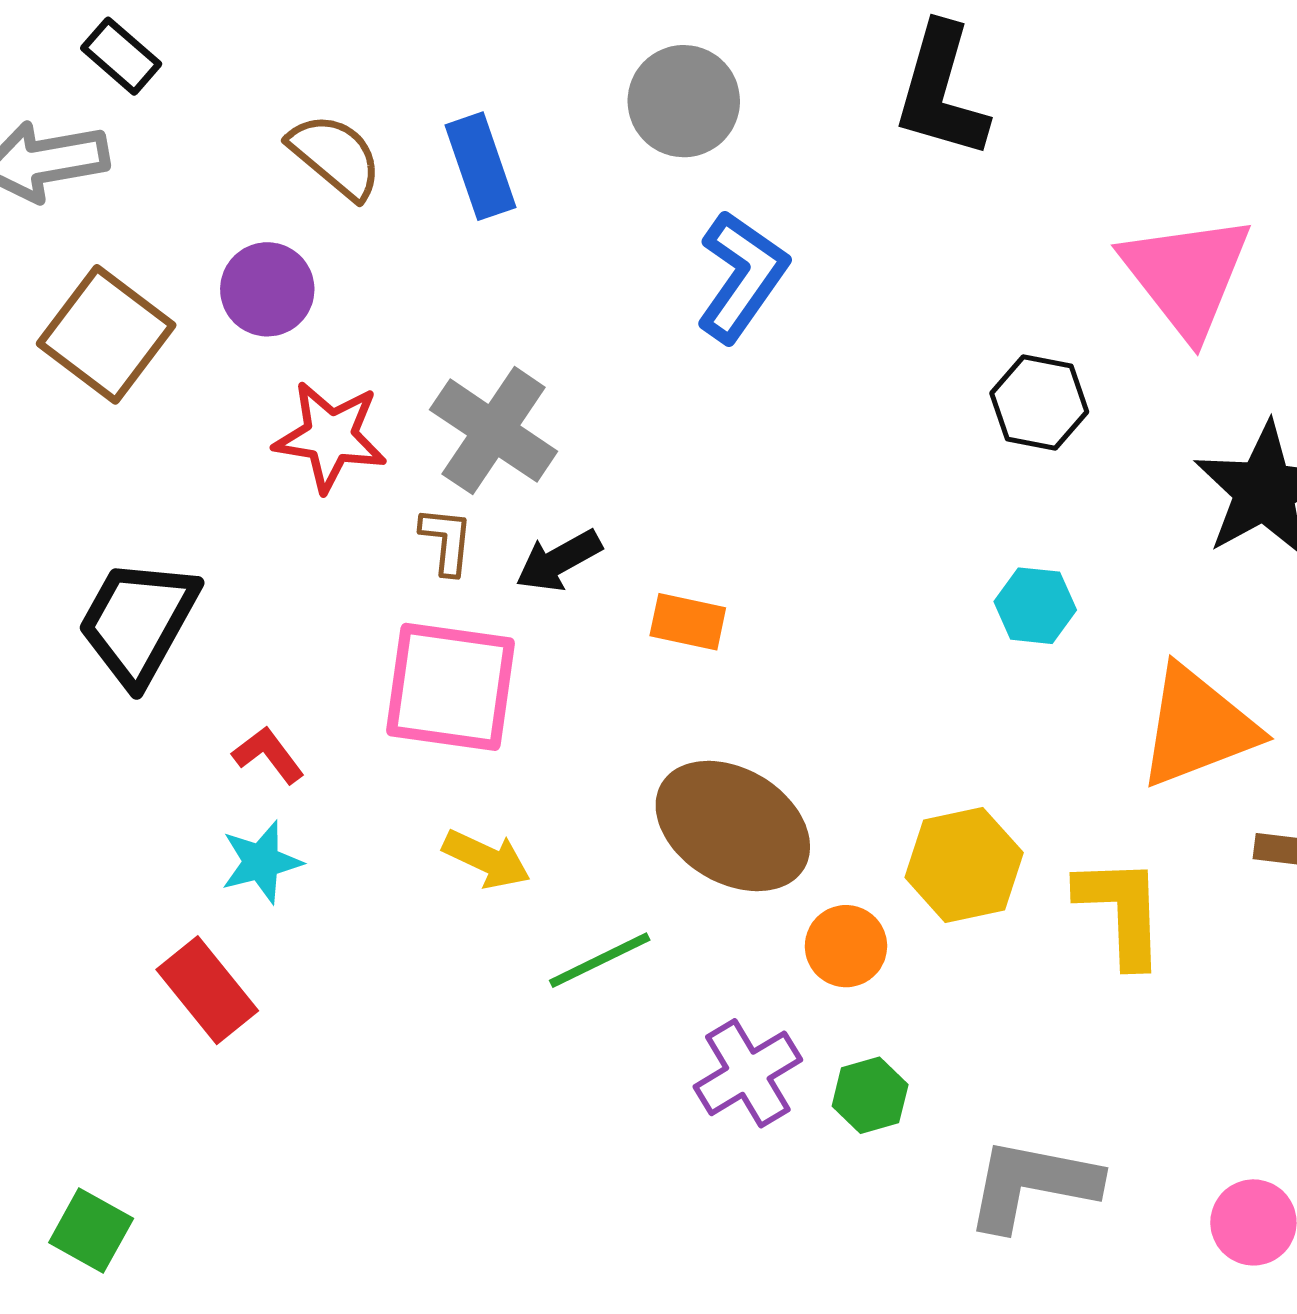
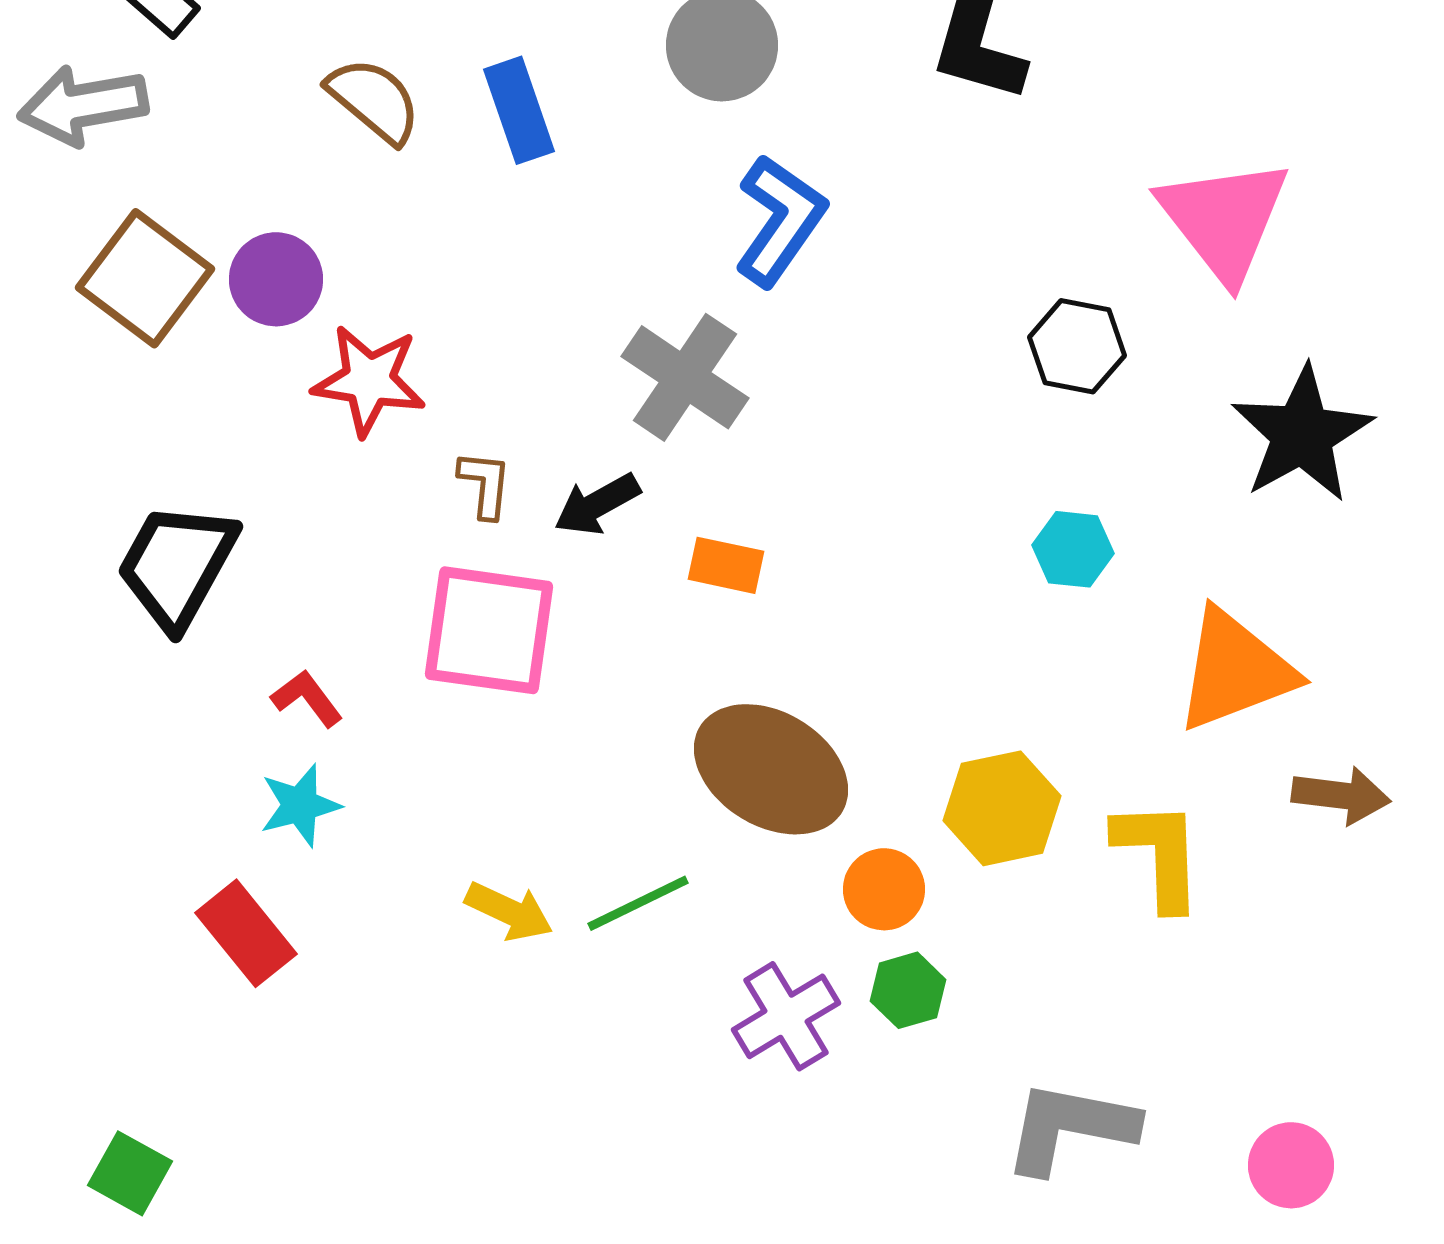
purple circle: (267, 289) -> (276, 279), moved
gray cross: (494, 431) -> (685, 377), moved
yellow arrow: (487, 859) -> (509, 911), moved
green hexagon: (870, 1095) -> (908, 990), moved

